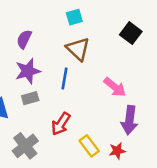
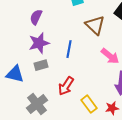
brown triangle: (78, 49) -> (95, 25), moved

